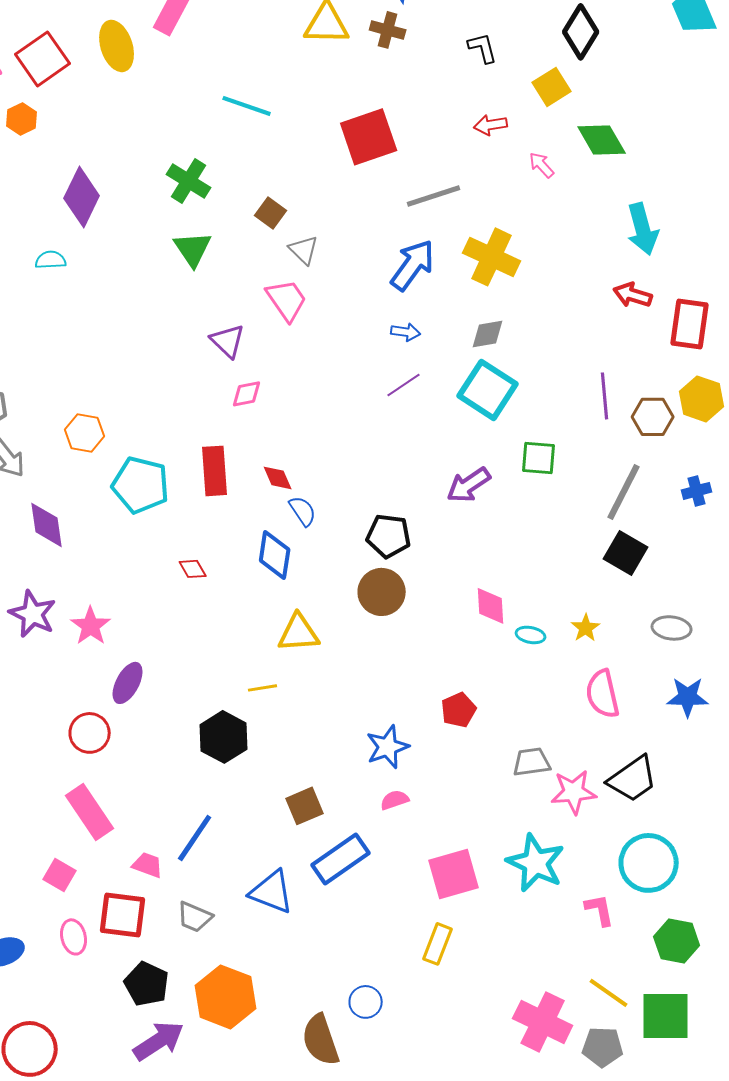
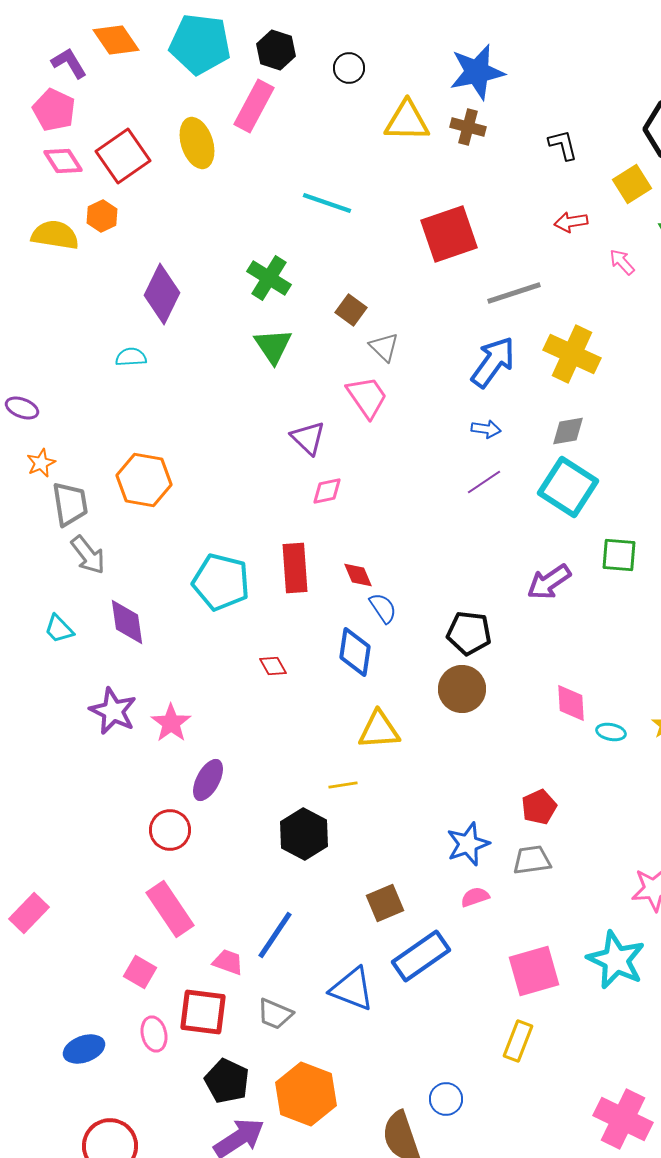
orange hexagon: (85, 433) -> (144, 480), moved, size x1.4
gray trapezoid: (532, 762) -> (532, 860), moved

